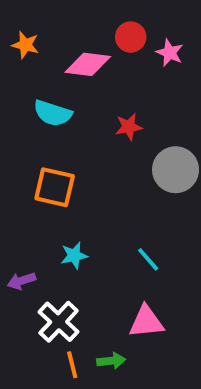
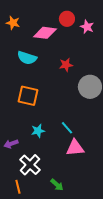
cyan line: (148, 259) -> (67, 128), moved
pink triangle: (146, 322) -> (75, 148), moved
green arrow: (111, 361) -> (57, 185), turned 48
orange line: (72, 365) -> (18, 187), moved

